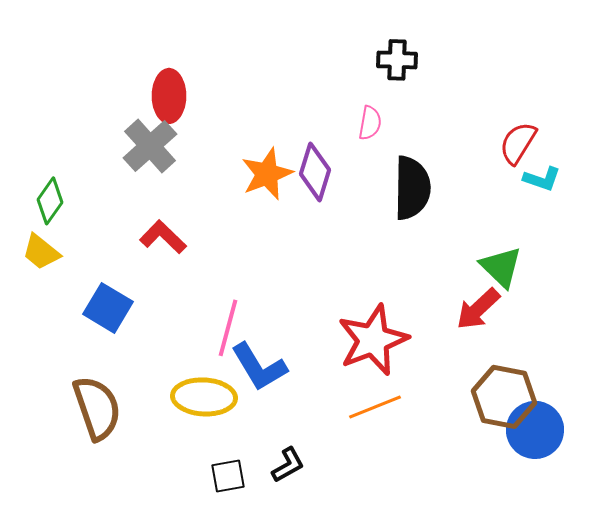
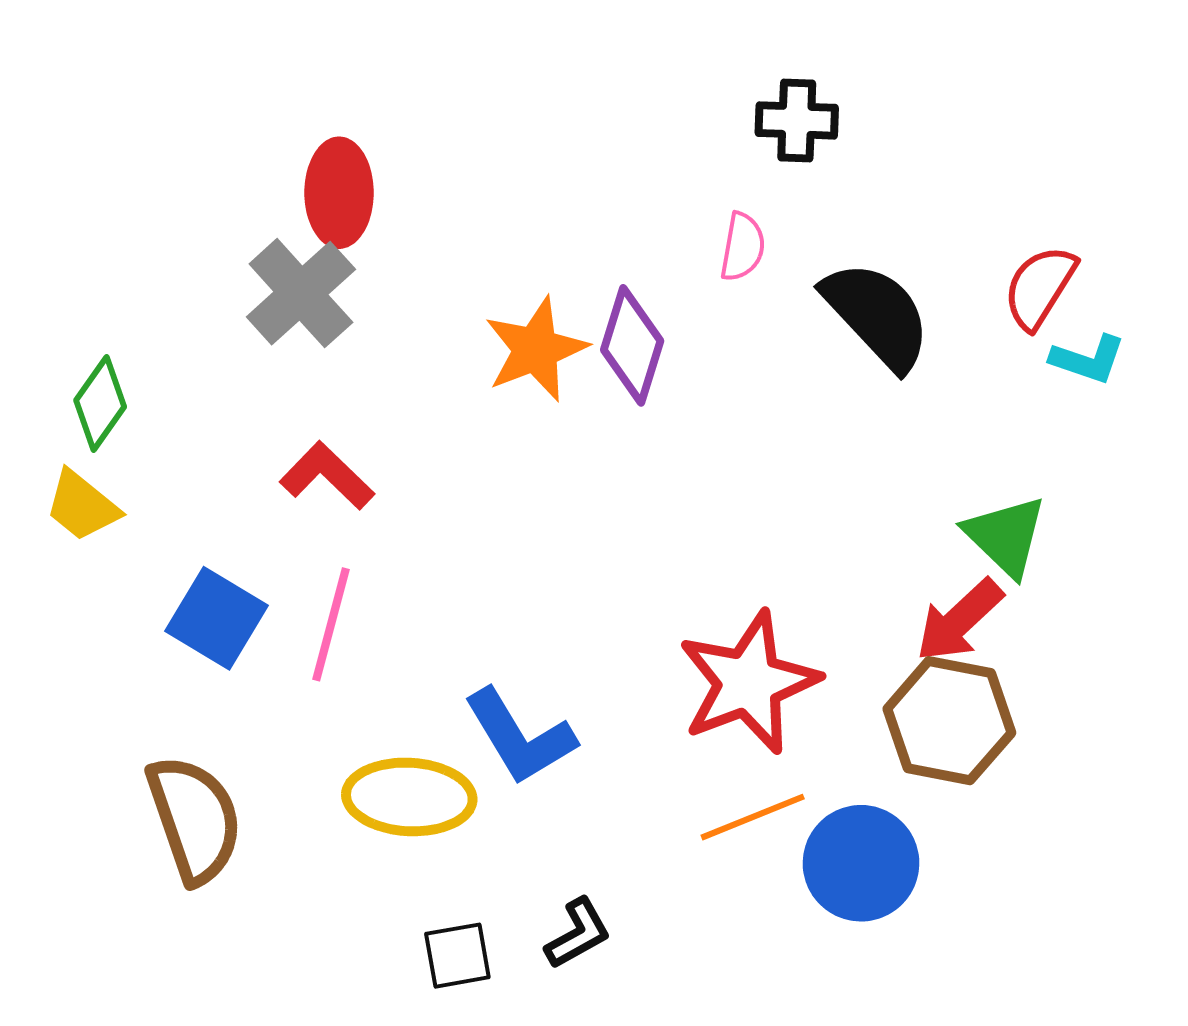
black semicircle: (412, 188) -> (877, 315), moved, turned -44
pink line: (228, 328) -> (331, 624), moved
brown hexagon: (504, 397) -> (949, 721), moved
blue circle: (535, 430) -> (861, 863), moved

